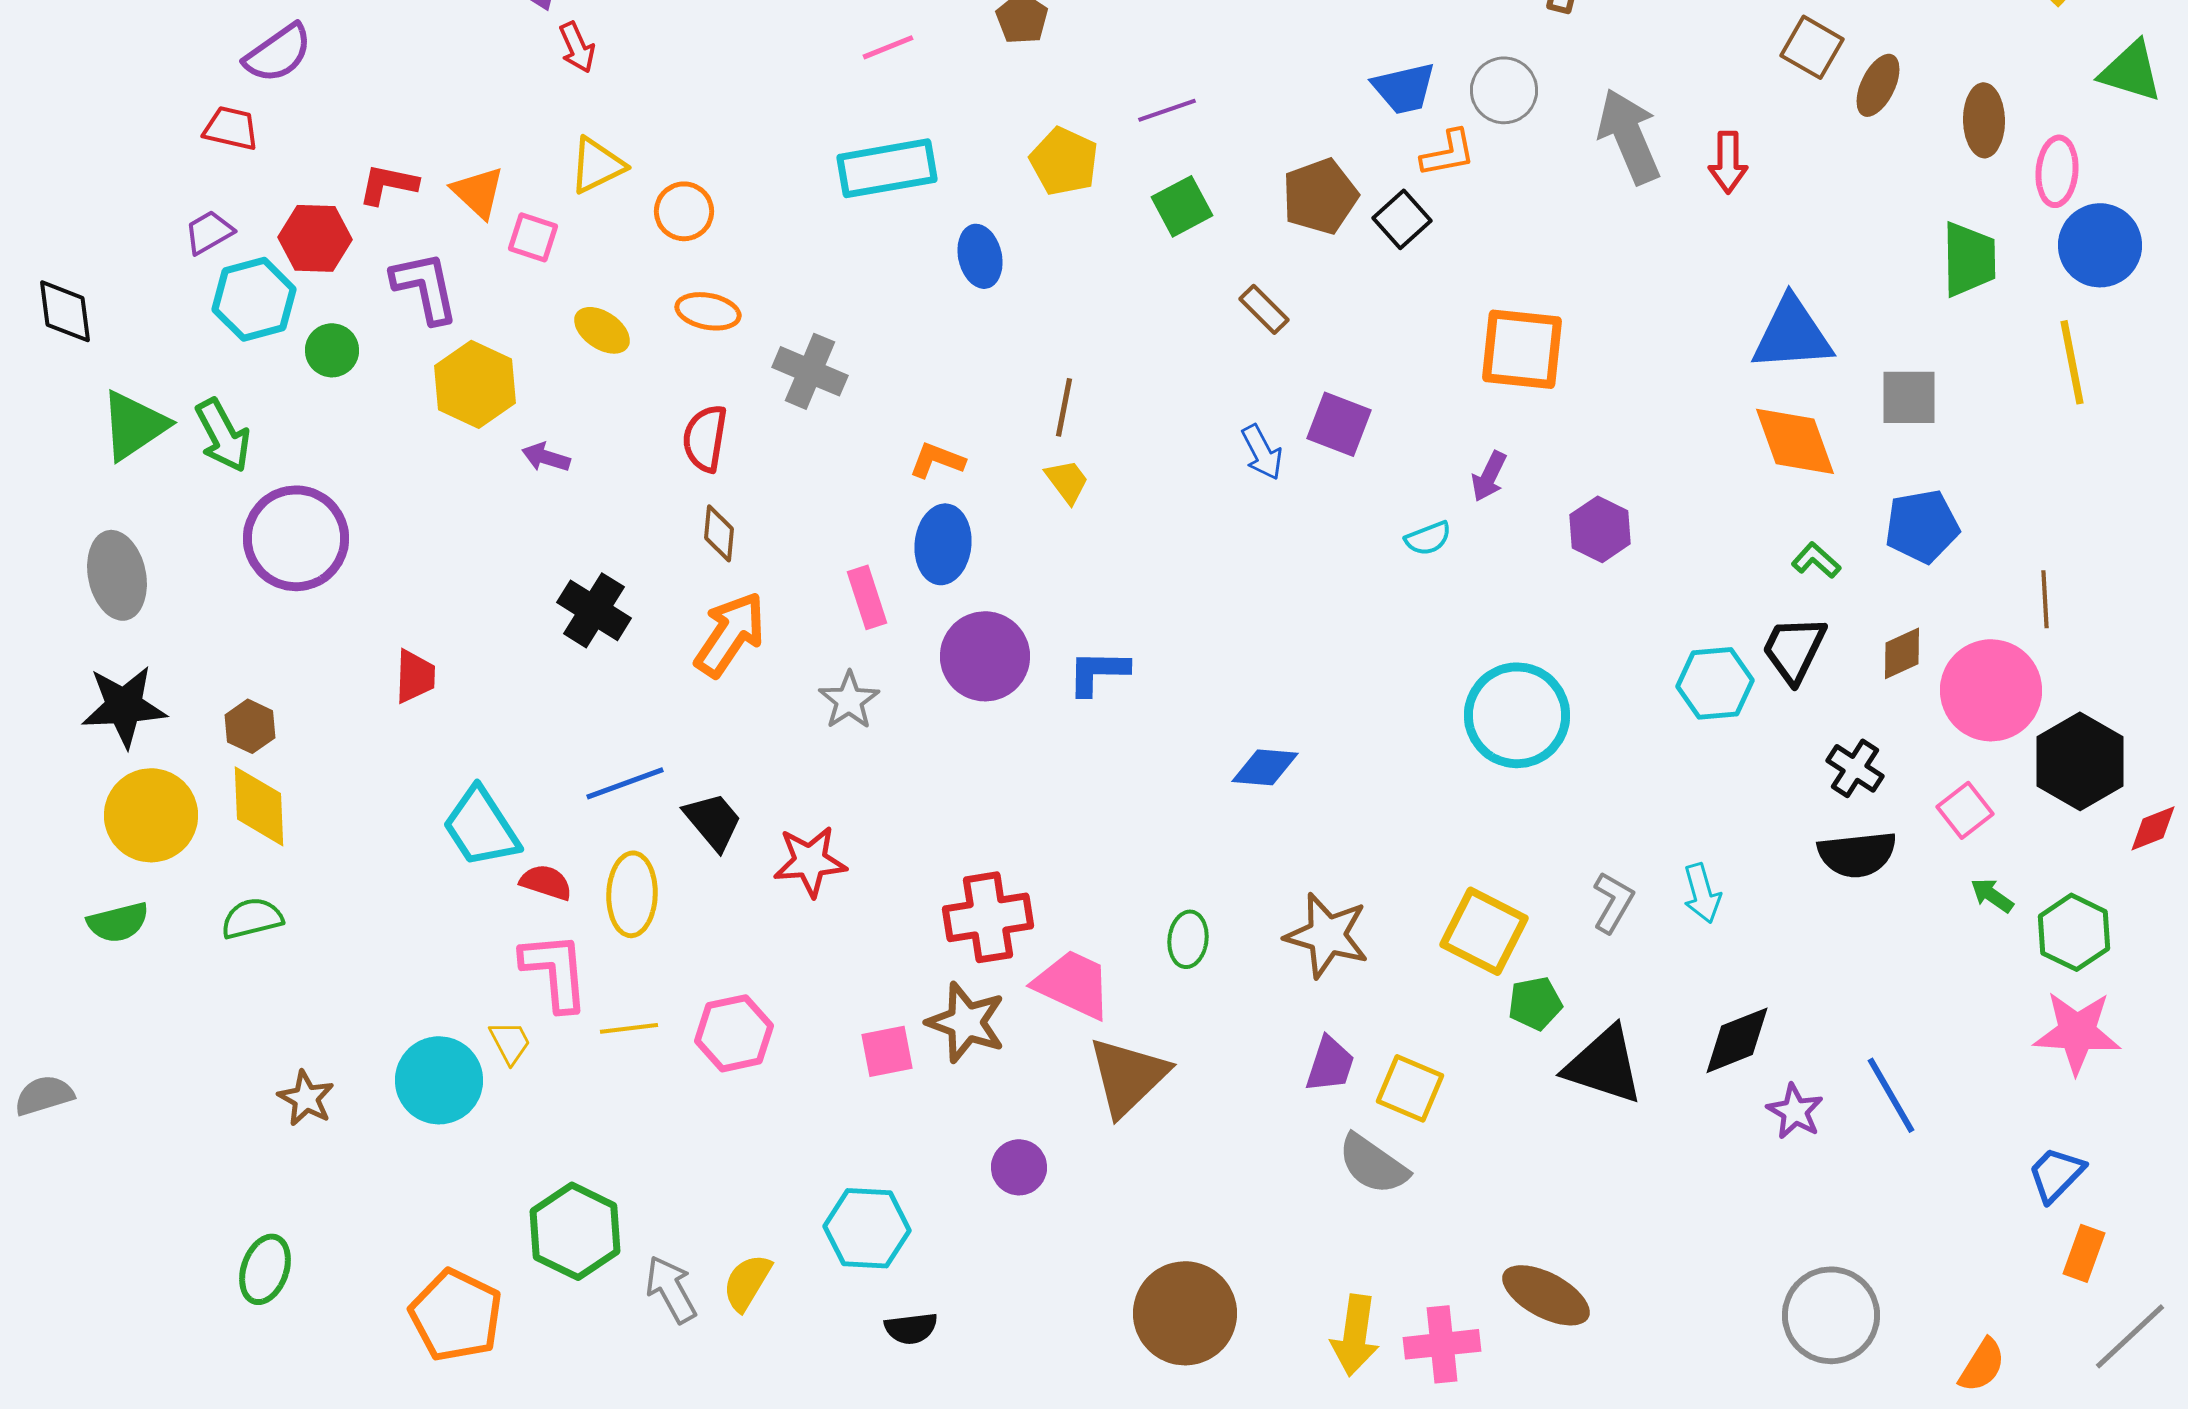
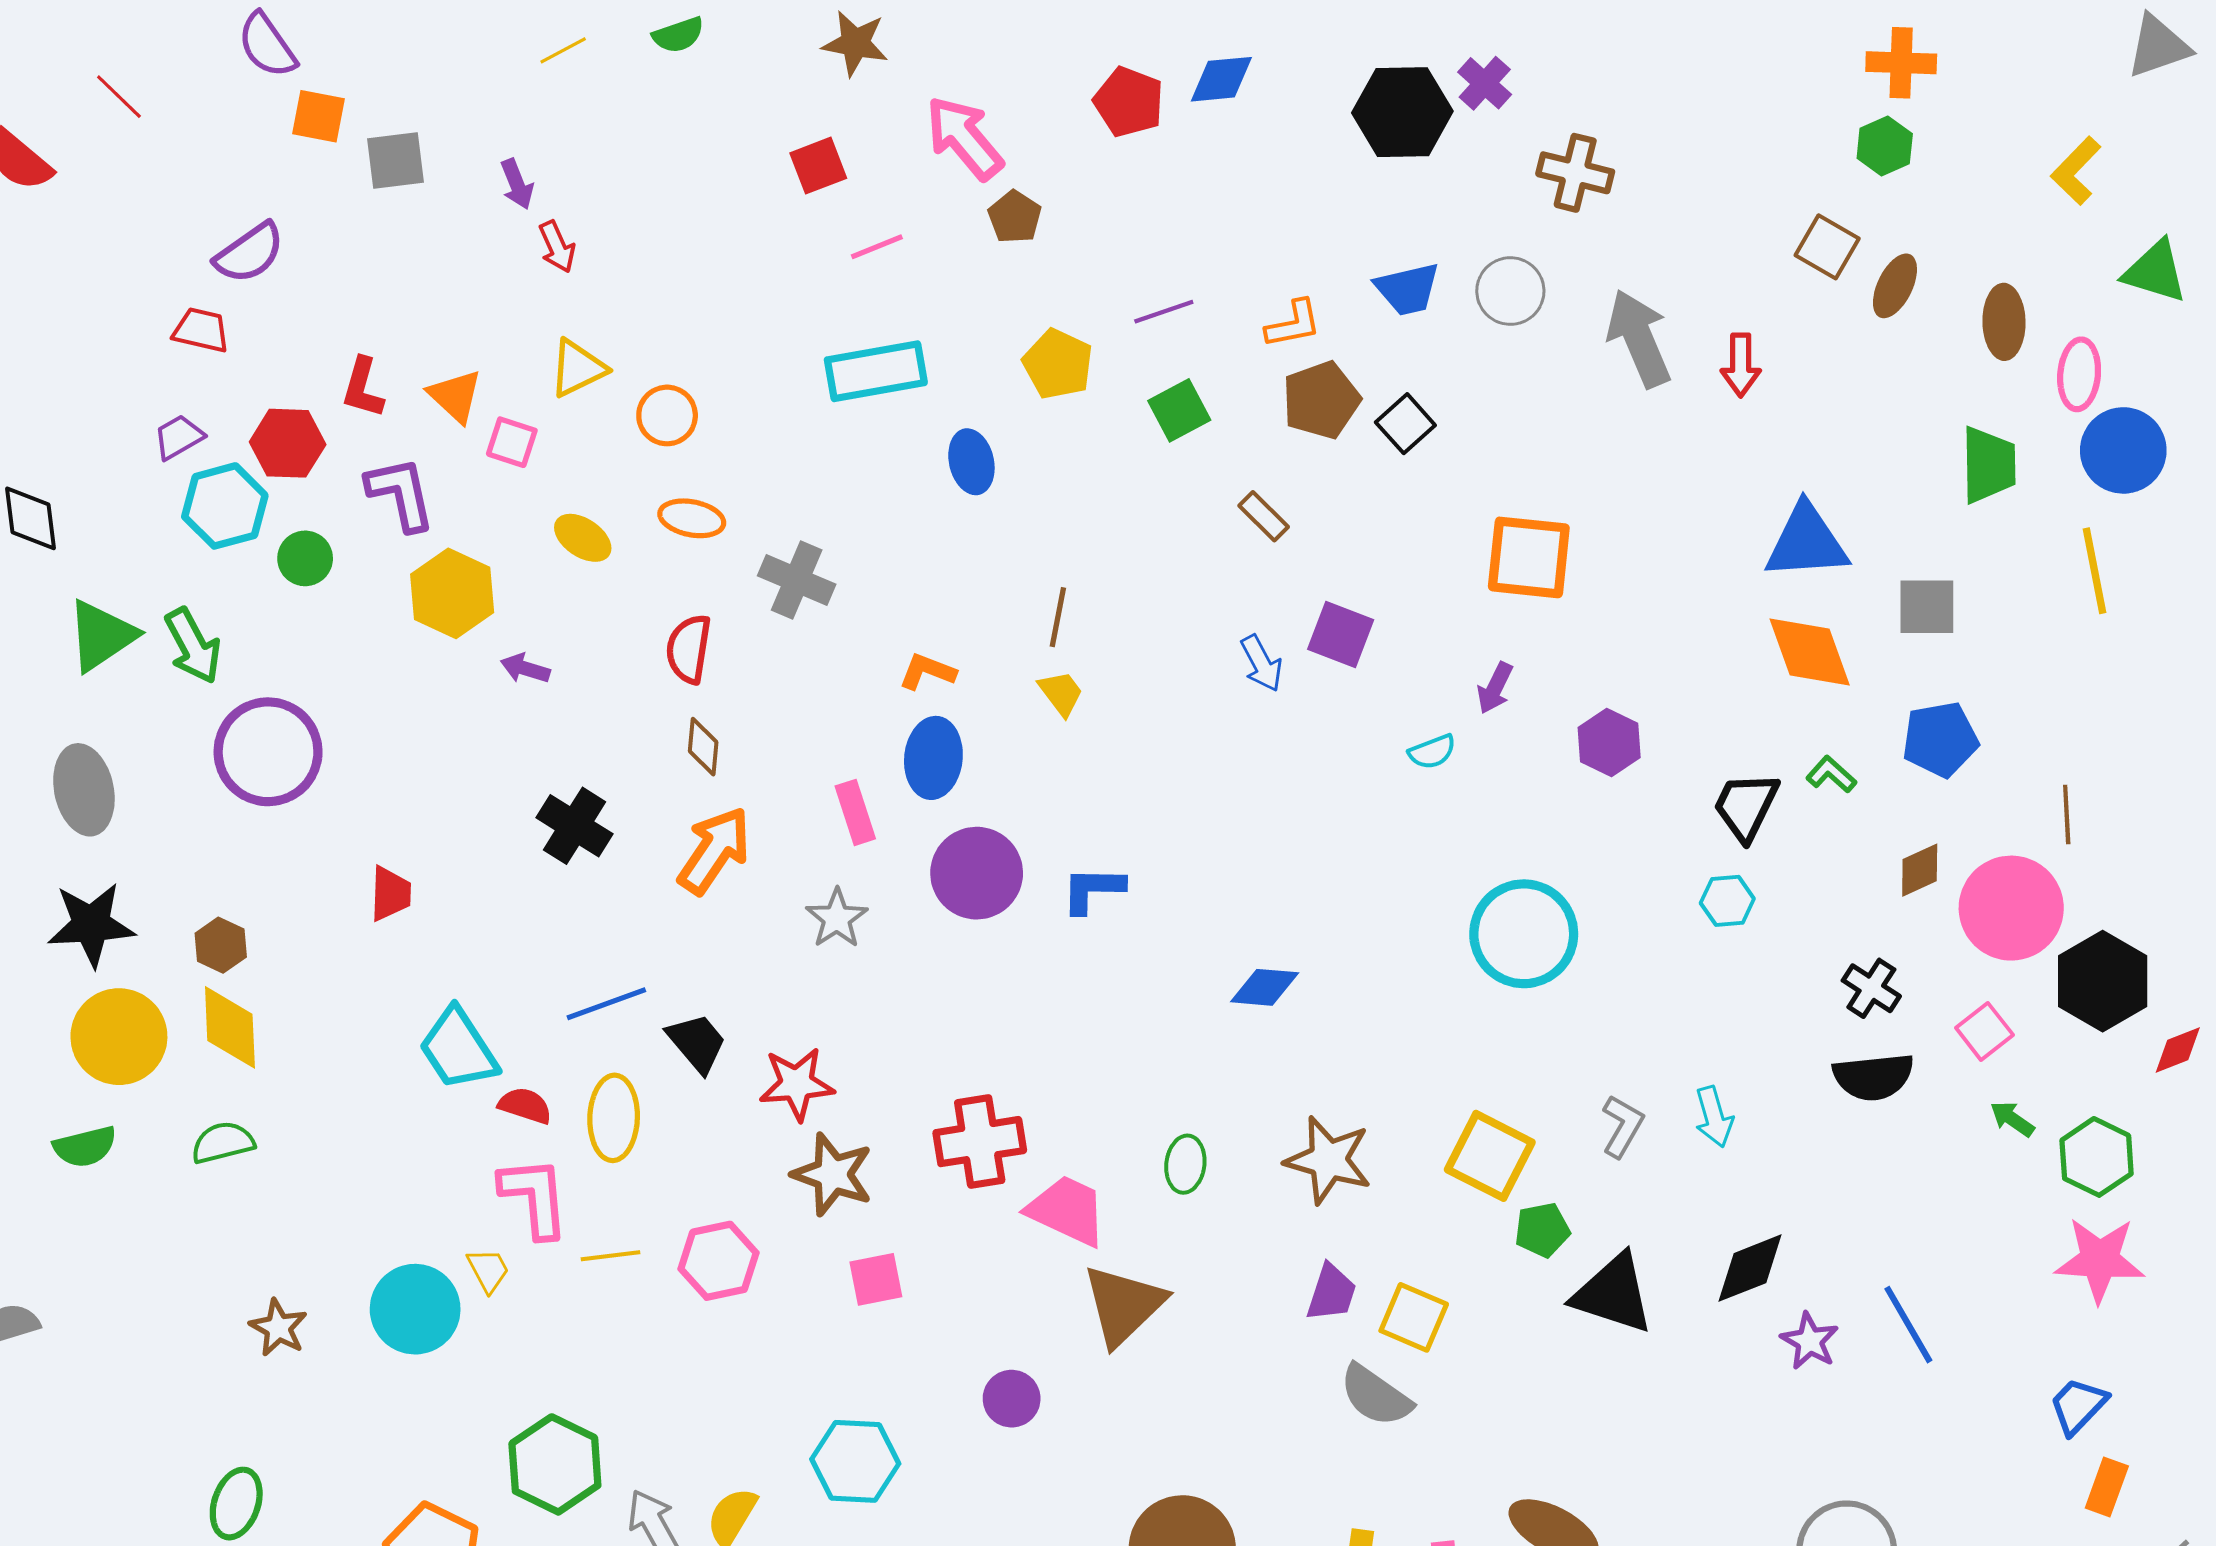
orange L-shape: (1448, 153) -> (1293, 324), moved
red L-shape: (388, 184) -> (363, 388), turned -86
black trapezoid: (1794, 649) -> (1746, 806), moved
cyan hexagon: (1715, 683) -> (1727, 901), size x0.7
brown star: (966, 1022) -> (833, 1174), moved

